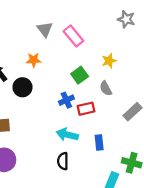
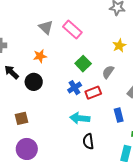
yellow star: (109, 61) -> (119, 46), moved
gray semicircle: (106, 88) -> (108, 72), turned 72
blue rectangle: (99, 143) -> (119, 115), moved
black semicircle: (63, 161) -> (88, 141), moved

